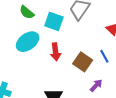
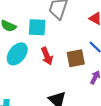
brown square: (83, 62) -> (76, 58), turned -30

